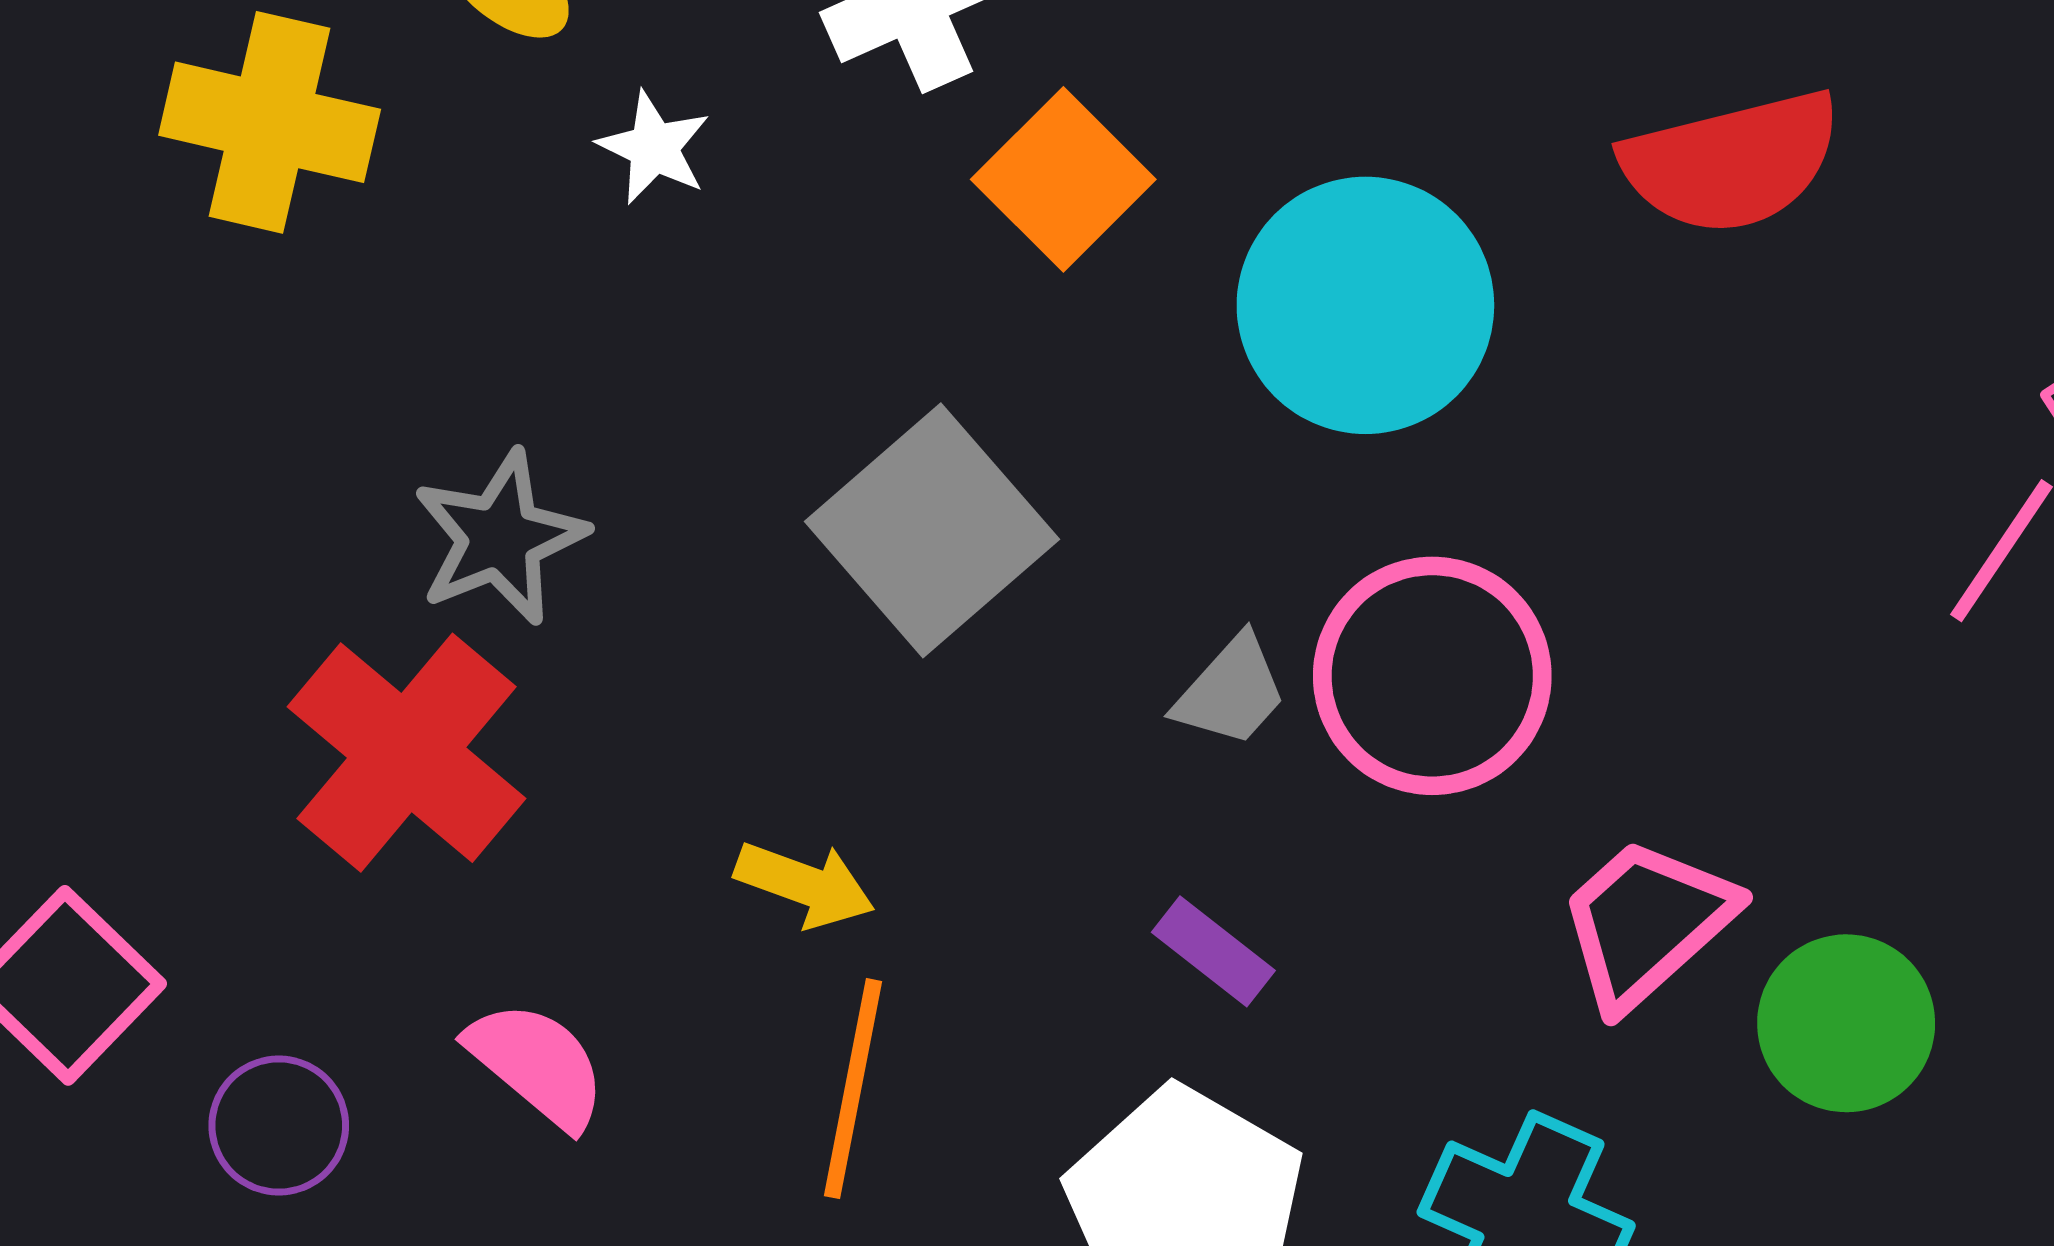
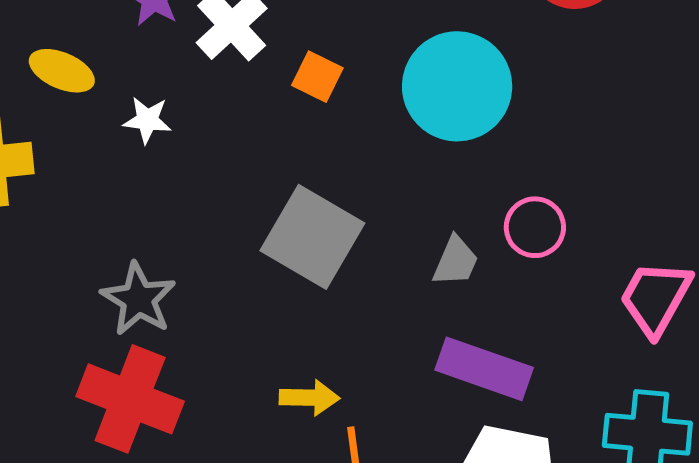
orange square: (1063, 179) -> (317, 77), size x0.7
pink circle: (1432, 676) -> (535, 227), size x0.6
purple rectangle: (1213, 951) -> (484, 369), size x1.8

